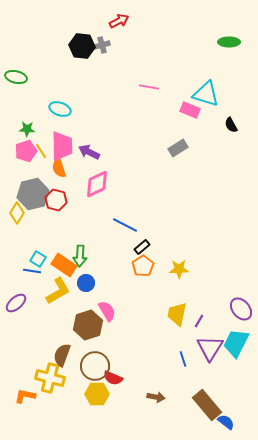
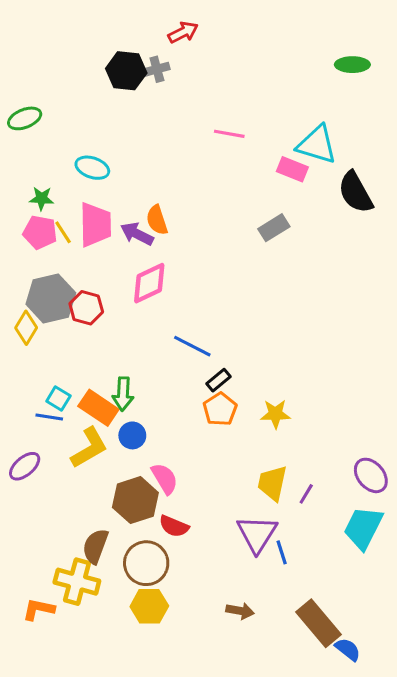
green ellipse: (16, 77) -> (25, 118), turned -35
black semicircle: (231, 125) -> (355, 192), size x1.8
pink pentagon: (26, 151) -> (40, 232), turned 30
orange semicircle: (59, 168) -> (157, 220), moved
purple triangle: (210, 348) -> (257, 534), moved
red semicircle: (113, 378) -> (174, 526), moved

